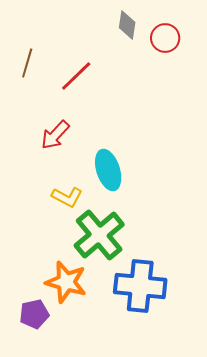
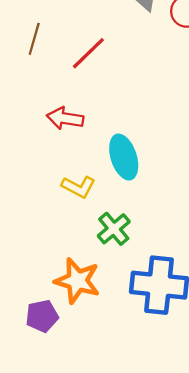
red arrow: (55, 135) -> (65, 118), turned 56
green cross: (99, 235) -> (114, 229), size x0.6

